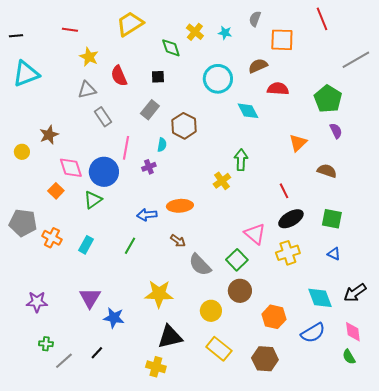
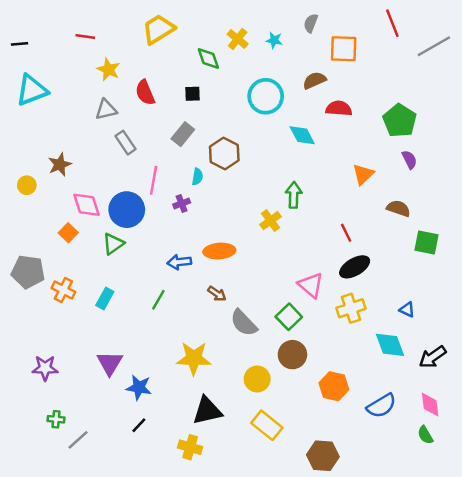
gray line: (356, 60) -> (434, 46), moved
green square: (332, 219) -> (427, 242), moved
cyan diamond: (320, 298) -> (390, 345), moved
black line: (97, 353) -> (139, 425), moved
brown hexagon: (265, 359) -> (323, 456), moved

